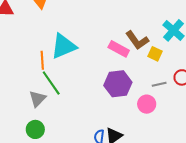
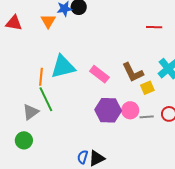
pink rectangle: (119, 49) -> (99, 74), moved
yellow square: (155, 54) -> (147, 88), turned 32
pink circle: (147, 104) -> (130, 110), moved

